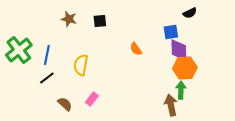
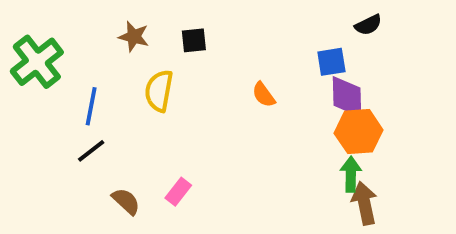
green cross: (19, 50) -> (37, 62), moved
yellow semicircle: (81, 65) -> (159, 91), moved
brown arrow: (171, 105) -> (364, 203), moved

